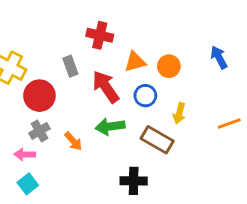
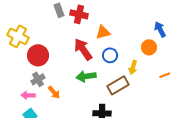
gray rectangle: (70, 66) -> (59, 10), moved
orange circle: (169, 66) -> (149, 47), moved
brown rectangle: (157, 140) -> (118, 85), turned -60
orange arrow: (73, 141) -> (54, 92), moved

